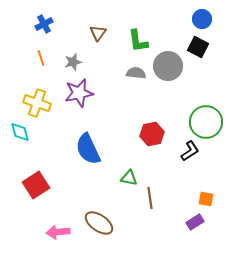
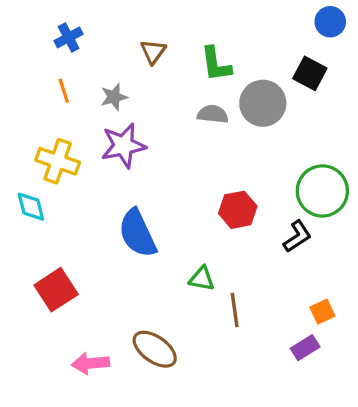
blue circle: (202, 19) -> (330, 22), moved
orange square: (206, 199) -> (322, 312), turned -35

